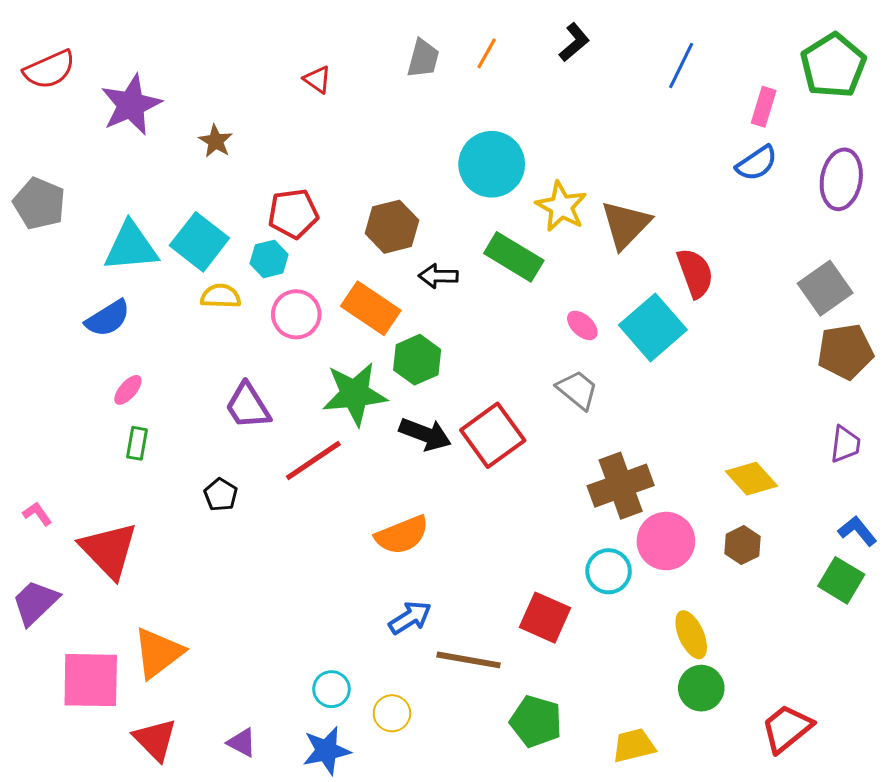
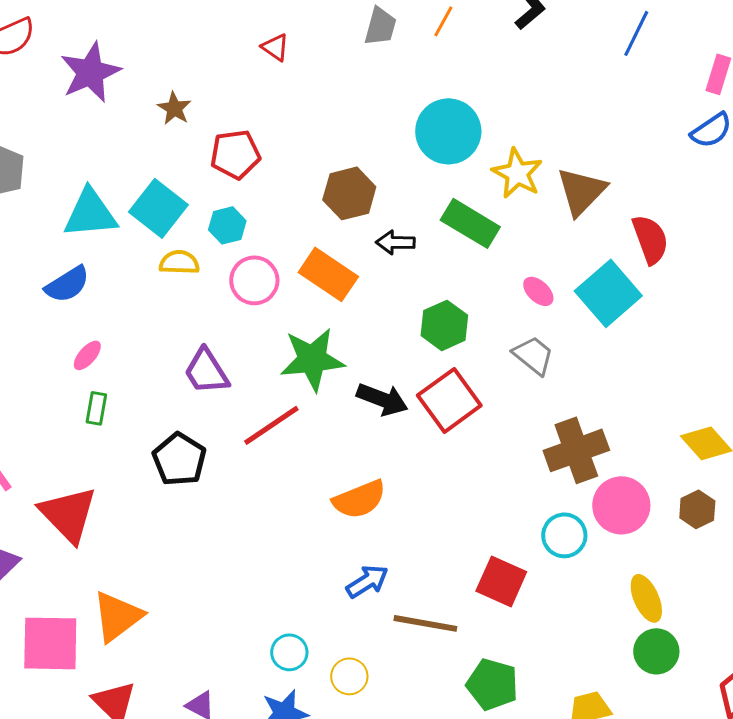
red pentagon: (293, 214) -> (235, 154), moved
green hexagon: (417, 360) -> (444, 325), moved
black pentagon: (221, 495) -> (179, 459), size x1.6

